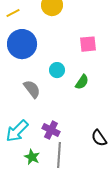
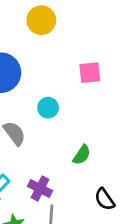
green semicircle: (82, 82) -> (82, 155), moved

